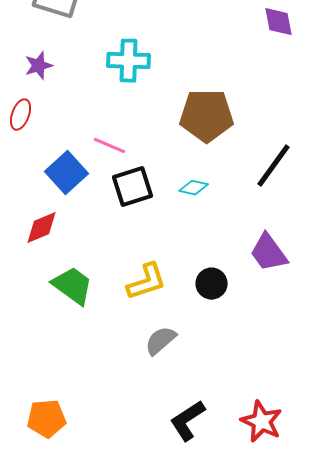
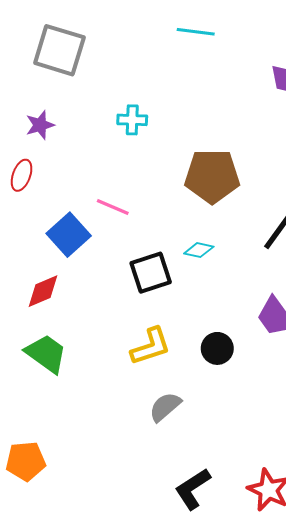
cyan cross: (128, 61) -> (132, 120), size x0.7
black square: (132, 187) -> (151, 273), moved
green trapezoid: (72, 286) -> (46, 354), moved
orange pentagon: (46, 419) -> (26, 461), moved

